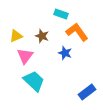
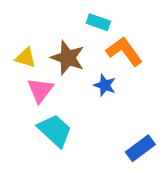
yellow triangle: (16, 36) -> (26, 58), turned 40
brown star: (42, 36) -> (68, 58), size x1.5

